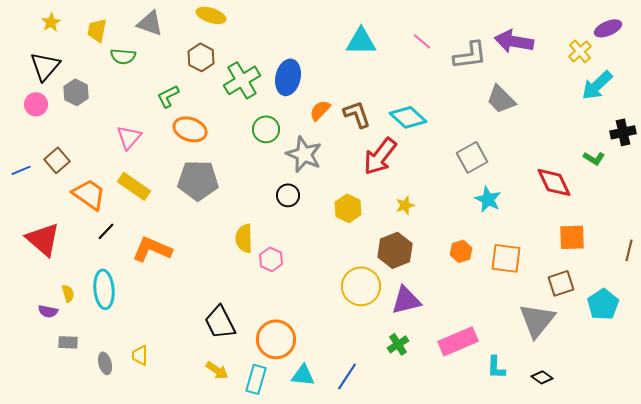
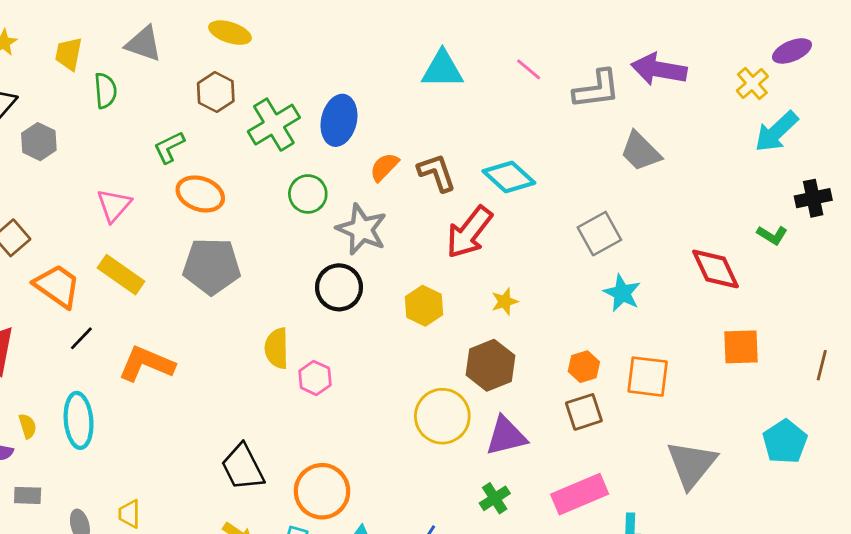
green semicircle: (123, 56) -> (105, 91), turned -100
black circle: (288, 195) -> (339, 287), size x1.4
brown square: (561, 283) -> (584, 412), moved

